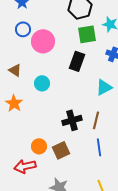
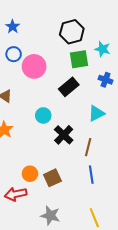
black rectangle: (77, 61) -> (69, 87), turned 30
cyan circle: (42, 83) -> (43, 115), moved
black cross: (72, 120) -> (64, 135), moved, turned -30

